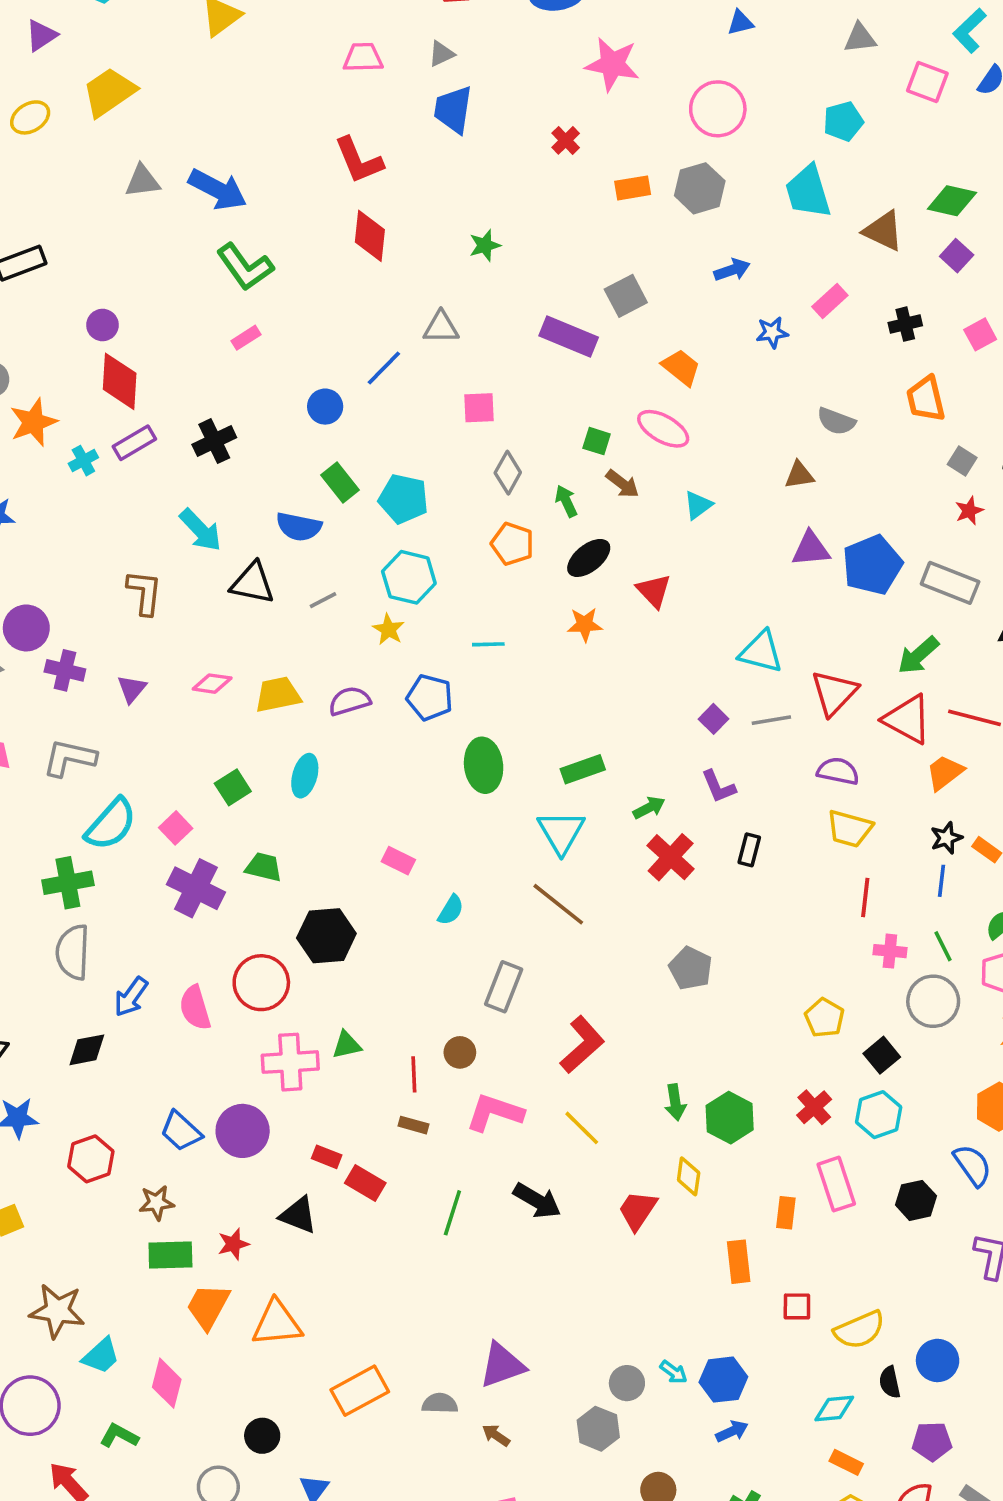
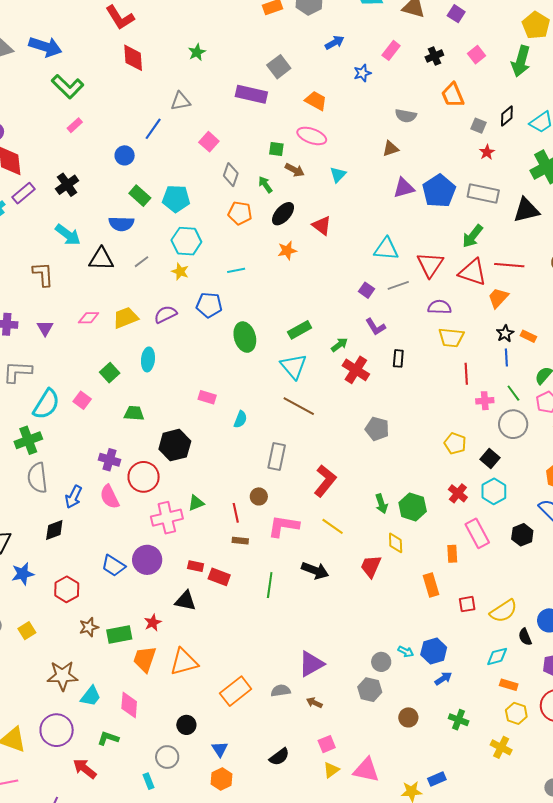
pink square: (479, 408) -> (209, 142), turned -36
purple cross: (196, 888) -> (110, 460), moved, size x0.7
brown star: (157, 1203) -> (89, 627), moved

